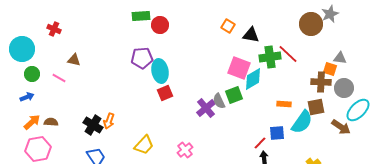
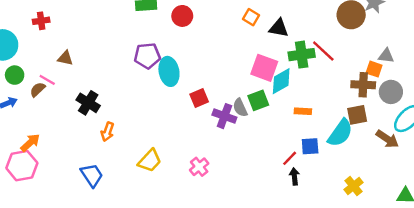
red circle: (160, 25) -> (182, 16), moved
red cross: (54, 29) -> (41, 21), turned -32
red square: (165, 93) -> (199, 98), moved
orange rectangle: (284, 104) -> (303, 111), moved
purple cross: (206, 108) -> (224, 116), turned -30
orange arrow: (32, 122) -> (30, 143), moved
brown semicircle: (51, 122) -> (38, 90), moved, turned -48
black cross: (93, 125) -> (88, 103), moved

